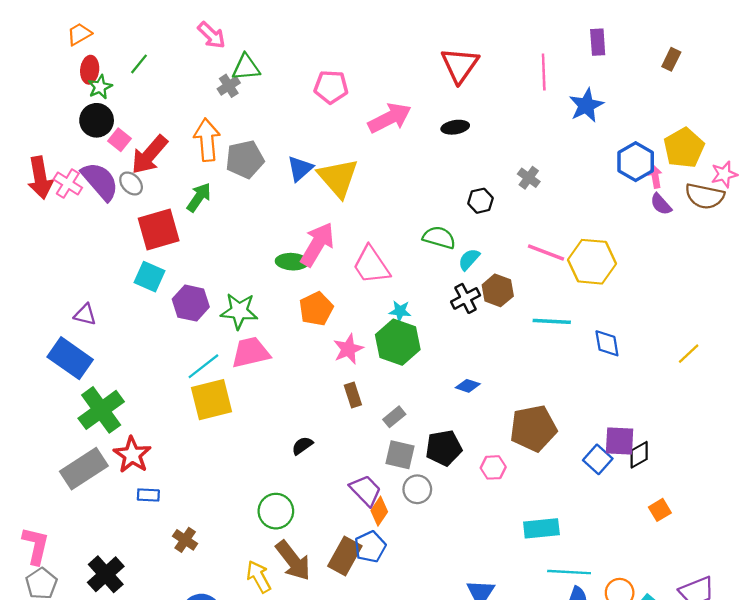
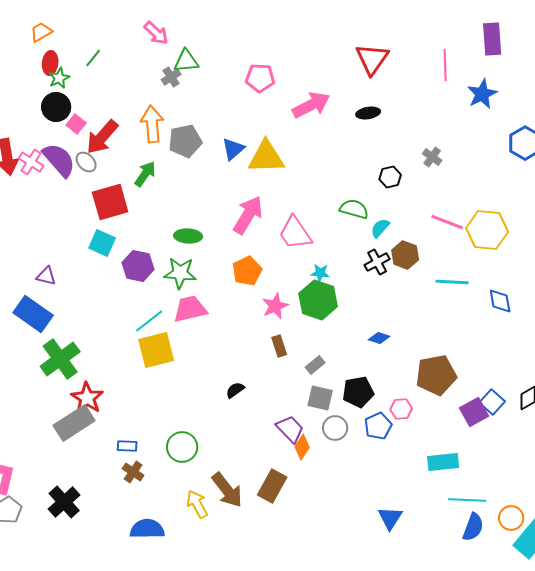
purple rectangle: (598, 42) -> (492, 39), size x1.4
yellow triangle: (338, 178) -> (266, 157), turned -51
green ellipse: (292, 262) -> (188, 236), moved
purple square: (620, 441) -> (474, 412), moved, turned -32
gray rectangle: (84, 469) -> (74, 423), moved
blue rectangle: (148, 495) -> (127, 446), moved
green circle: (276, 511) -> (182, 447), moved
blue pentagon: (370, 547) -> (378, 426), moved

